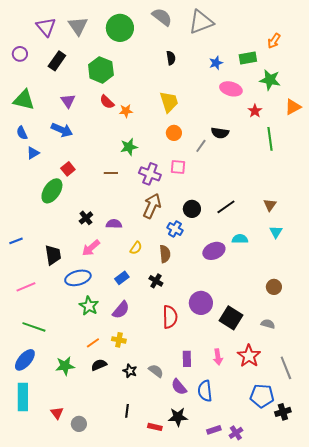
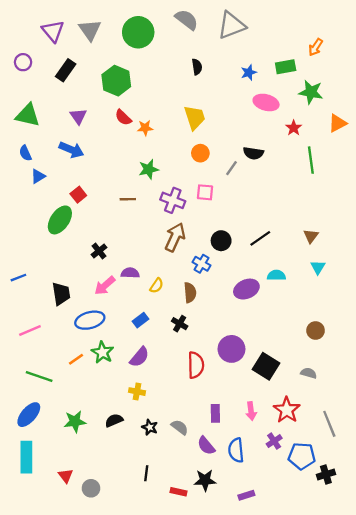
purple semicircle: (114, 224) -> (130, 273), moved
orange line: (93, 343) -> (76, 359), moved
purple cross: (236, 433) -> (274, 441), moved

